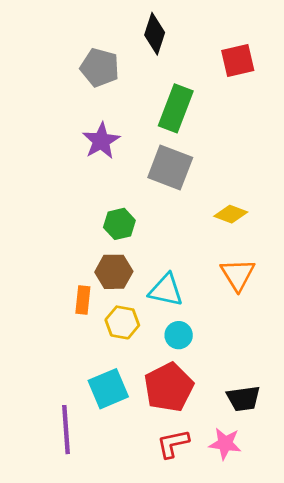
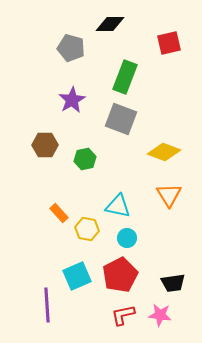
black diamond: (155, 34) -> (110, 24), turned 72
yellow diamond: (231, 214) -> (164, 152), size x1.4
brown hexagon: (114, 272) -> (45, 145), moved
orange rectangle: (83, 300) -> (59, 213), turned -48

